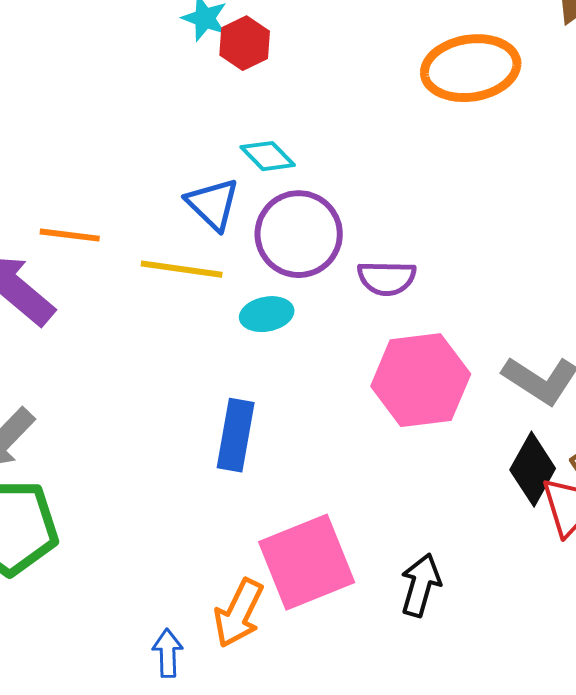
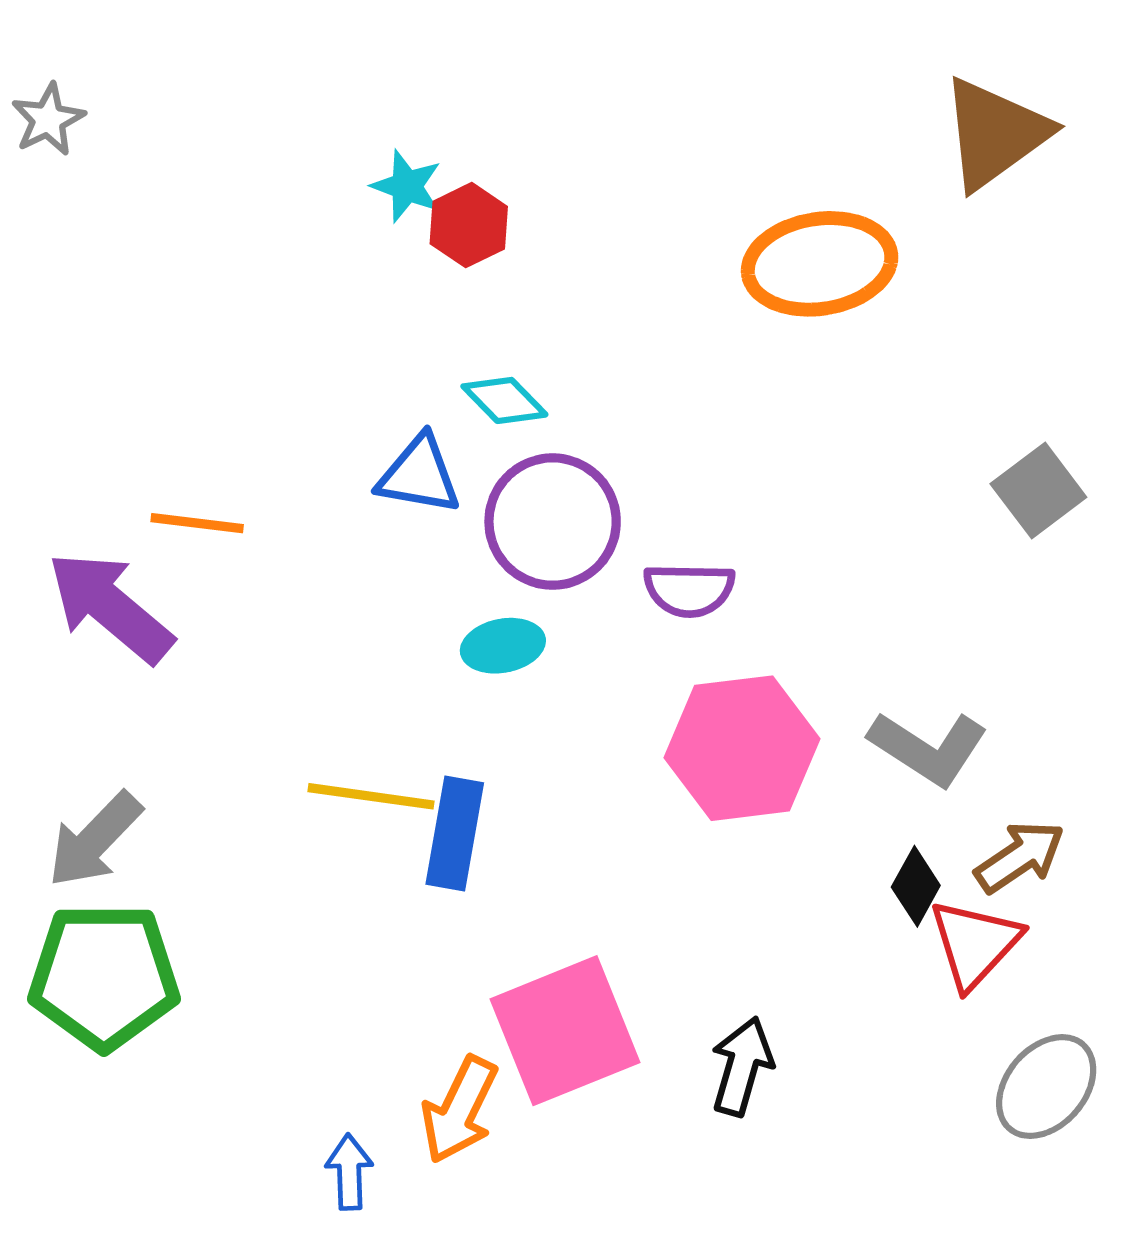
blue triangle: (213, 204) -> (419, 475), turned -34
yellow line: (182, 269) -> (371, 796), moved
black diamond: (533, 469) -> (916, 886), size x0.7

